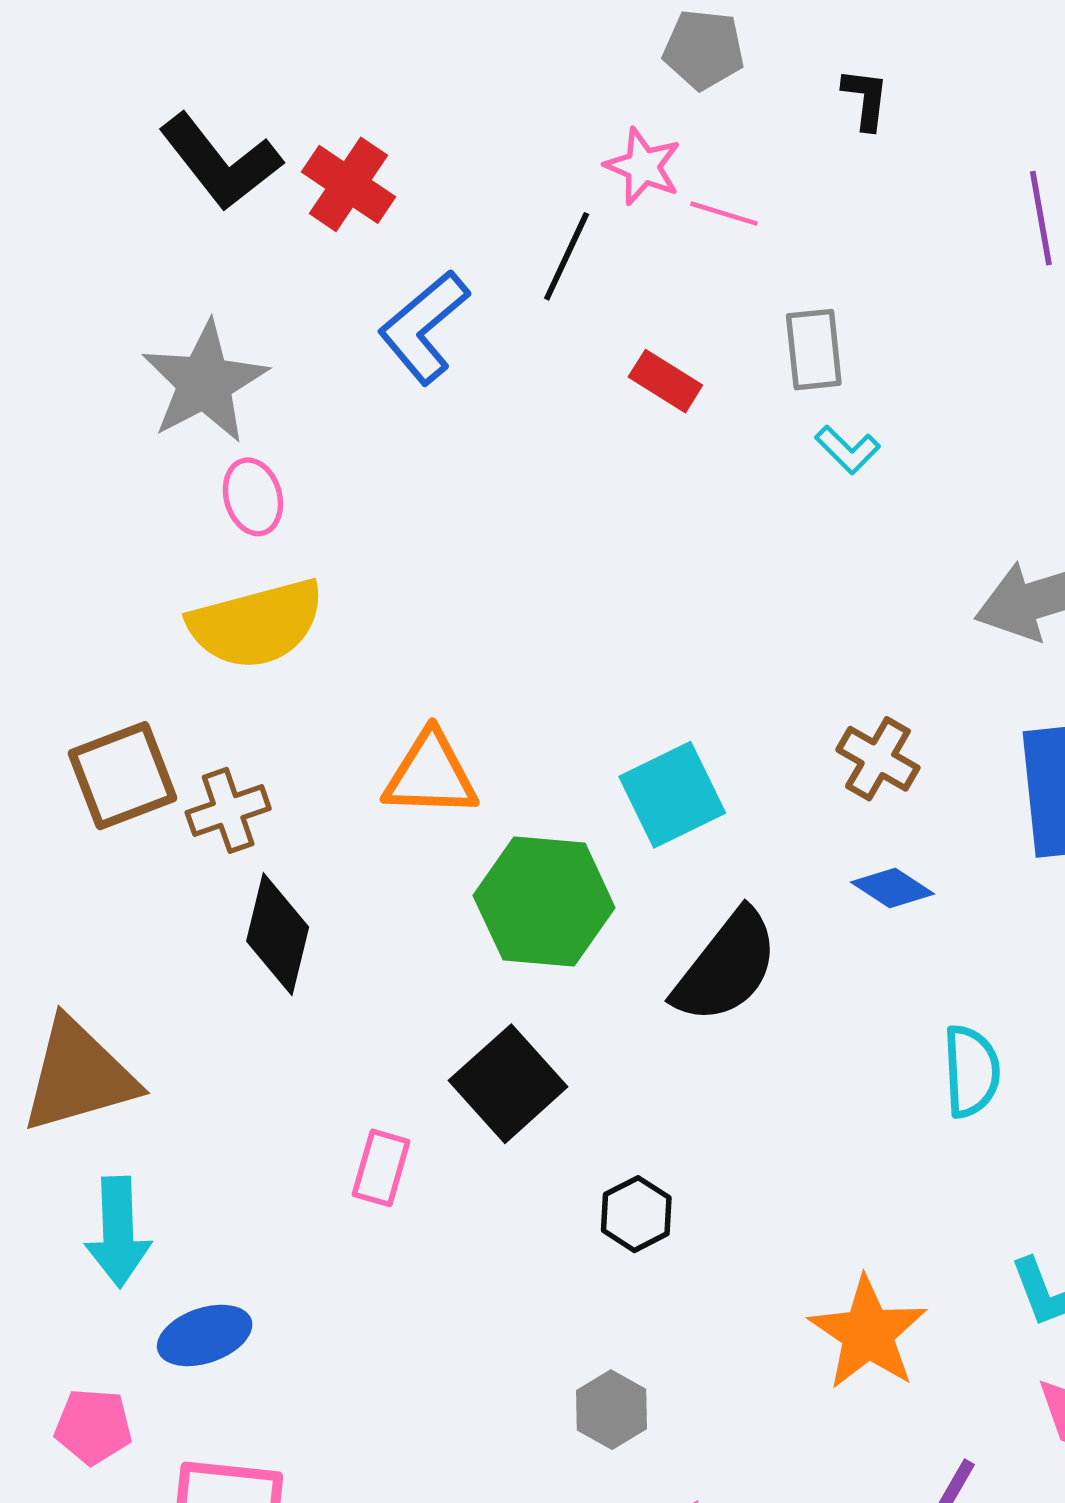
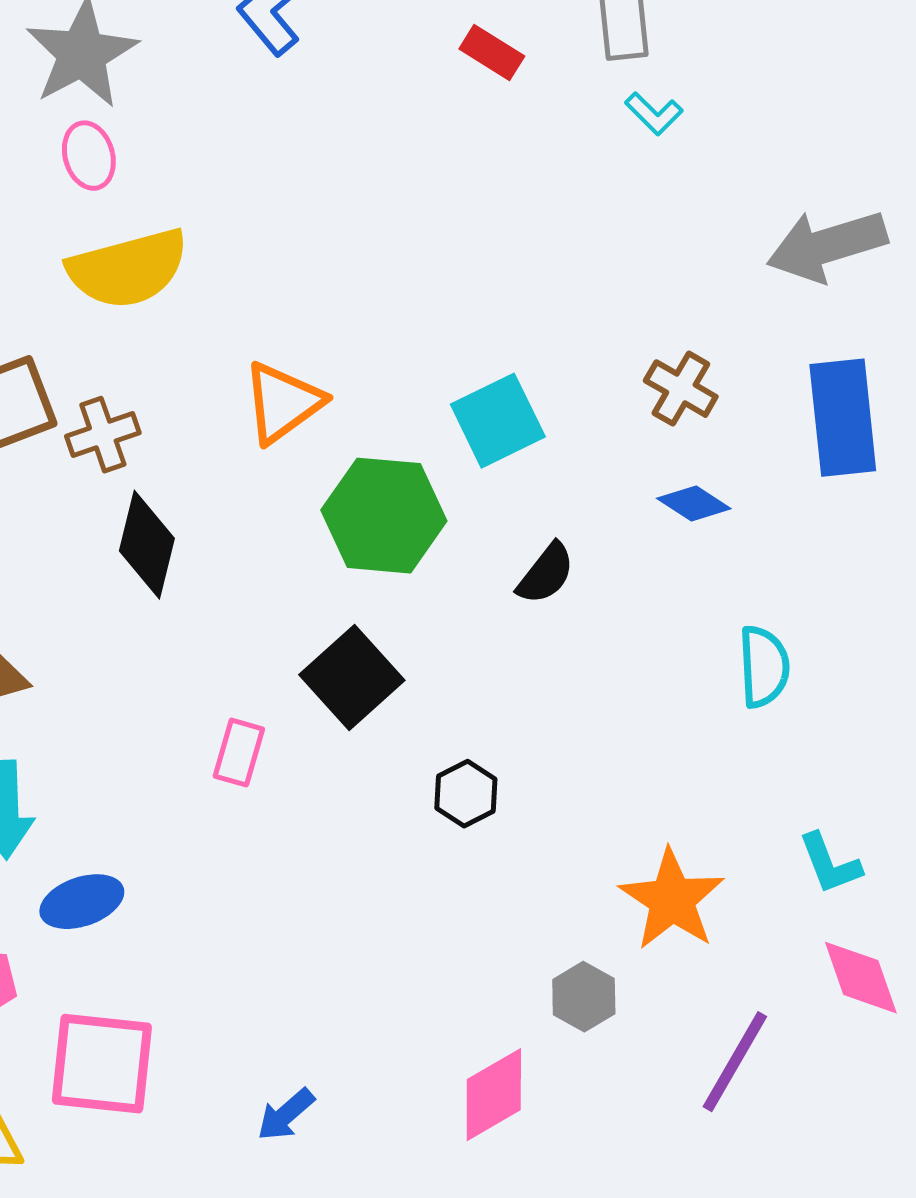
pink ellipse: (253, 497) -> (89, 156), moved
orange triangle: (431, 775) -> (283, 403), turned -38
black semicircle: (726, 967) -> (546, 574), size x0.6
gray hexagon: (612, 1410) -> (584, 997), moved

